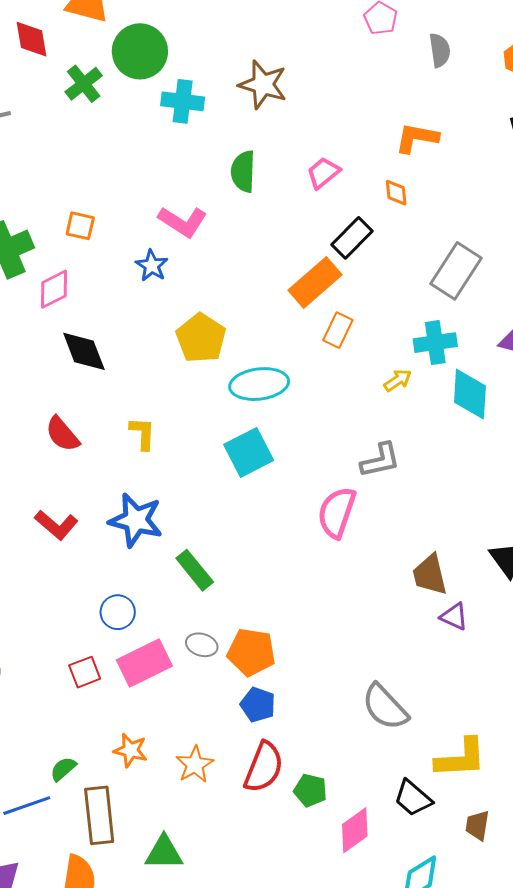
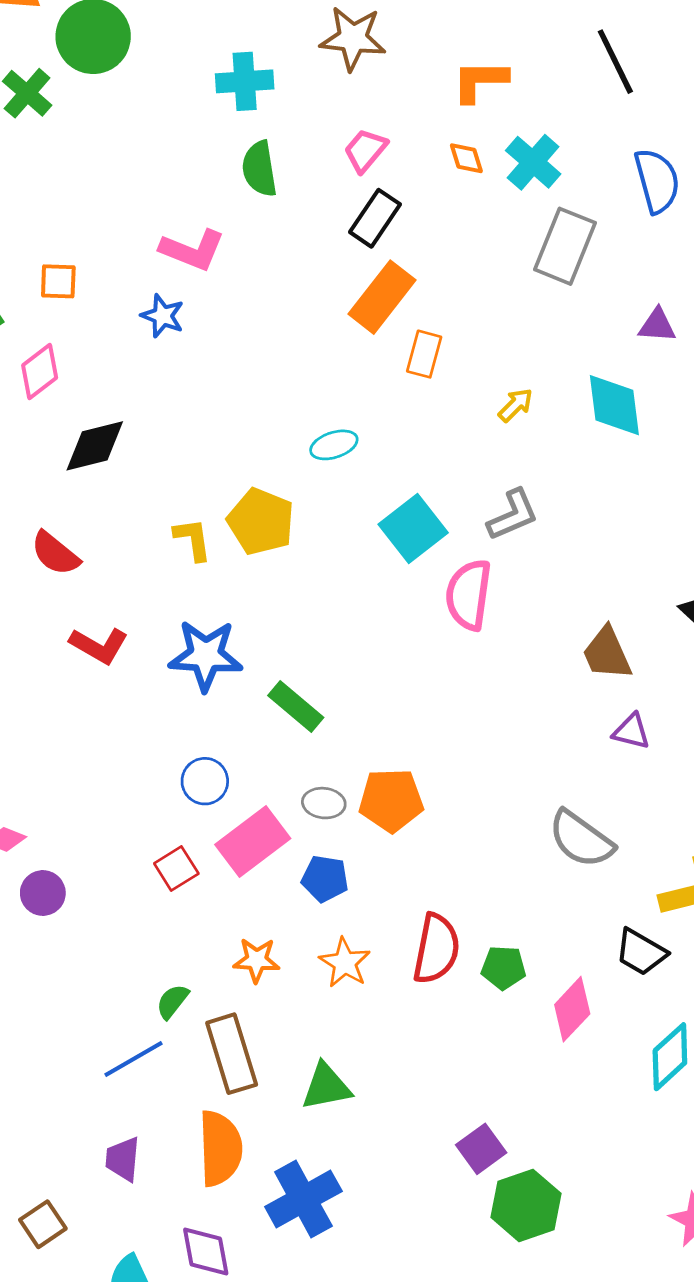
brown star: (263, 85) -> (353, 38), moved
cyan cross: (183, 101) -> (245, 81), moved
black rectangle: (352, 238) -> (375, 218), moved
yellow pentagon: (201, 338) -> (261, 521), moved
cyan cross: (435, 343) -> (533, 162), moved, turned -30
black diamond: (84, 351) -> (95, 446), turned -72
cyan ellipse: (259, 384) -> (334, 445), size x0.6
red semicircle: (62, 434) -> (55, 553), moved
cyan square: (249, 452) -> (413, 528), moved
red L-shape: (56, 525) -> (99, 645), moved
purple triangle: (454, 616) -> (631, 732), moved
blue pentagon: (258, 705) -> (325, 879), moved

